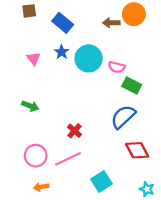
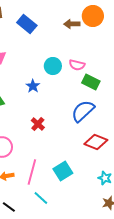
blue star: (62, 52) -> (33, 86), moved
cyan circle: (89, 58) -> (53, 66), moved, size x0.7
red diamond: (137, 150) -> (96, 142), turned -40
pink line: (68, 159) -> (32, 172), moved, turned -50

